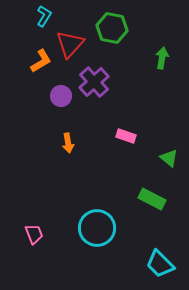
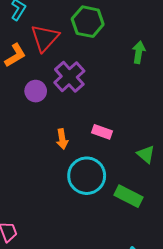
orange arrow: (68, 143) -> (62, 139), moved
cyan circle: (97, 228) -> (87, 176), moved

